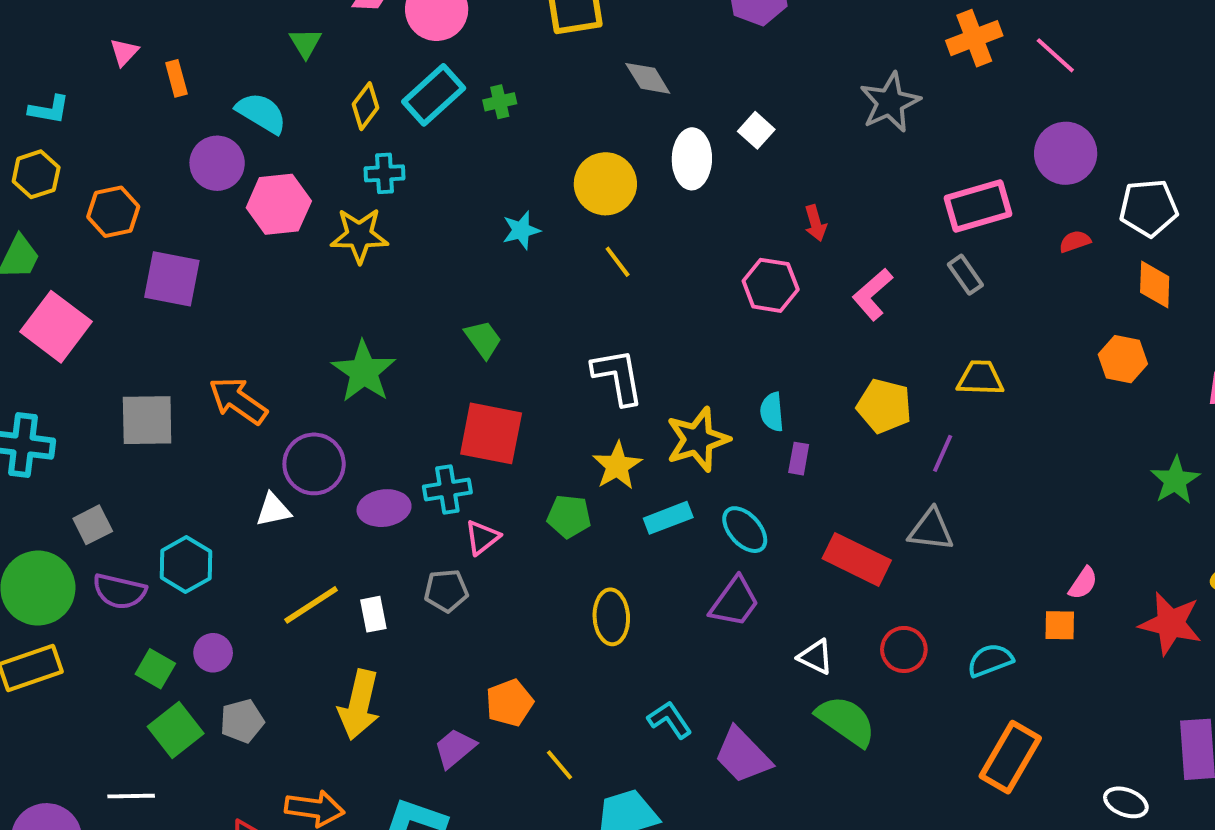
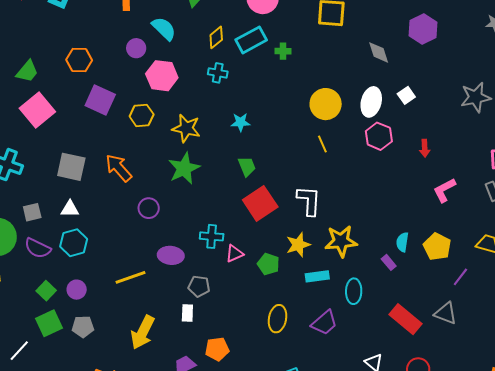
gray diamond: (648, 78) -> (379, 52), moved
purple circle: (217, 163) -> (136, 48), size x0.7
yellow hexagon: (36, 174) -> (142, 115), moved
cyan star: (521, 230) -> (240, 122), moved
yellow star: (359, 235) -> (186, 128), moved
pink hexagon: (771, 285) -> (379, 136), moved
cyan semicircle: (772, 412) -> (402, 242), moved
red square: (491, 433) -> (260, 203), moved, turned 32
purple rectangle: (799, 459) -> (389, 262), turned -63
purple circle: (314, 464) -> (149, 208), size x0.7
purple ellipse: (384, 508) -> (171, 255), moved
white triangle: (273, 510) -> (70, 209), moved
cyan ellipse: (745, 530) -> (354, 291), turned 30
pink triangle: (482, 537) -> (235, 254), moved
purple trapezoid: (735, 602) -> (324, 323), moved
white rectangle: (373, 614) -> (187, 313), moved
white line: (131, 796) -> (19, 351), turned -60

